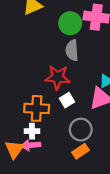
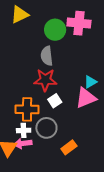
gray semicircle: (72, 50) -> (47, 56), moved
gray circle: (81, 130) -> (46, 128), moved

